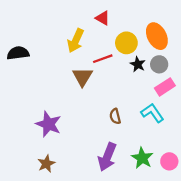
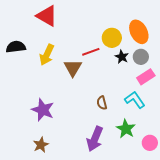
red triangle: (103, 18) -> (47, 16), moved, size x1.6
yellow arrow: (76, 41) -> (47, 55), moved
green star: (142, 158) -> (126, 129), moved

